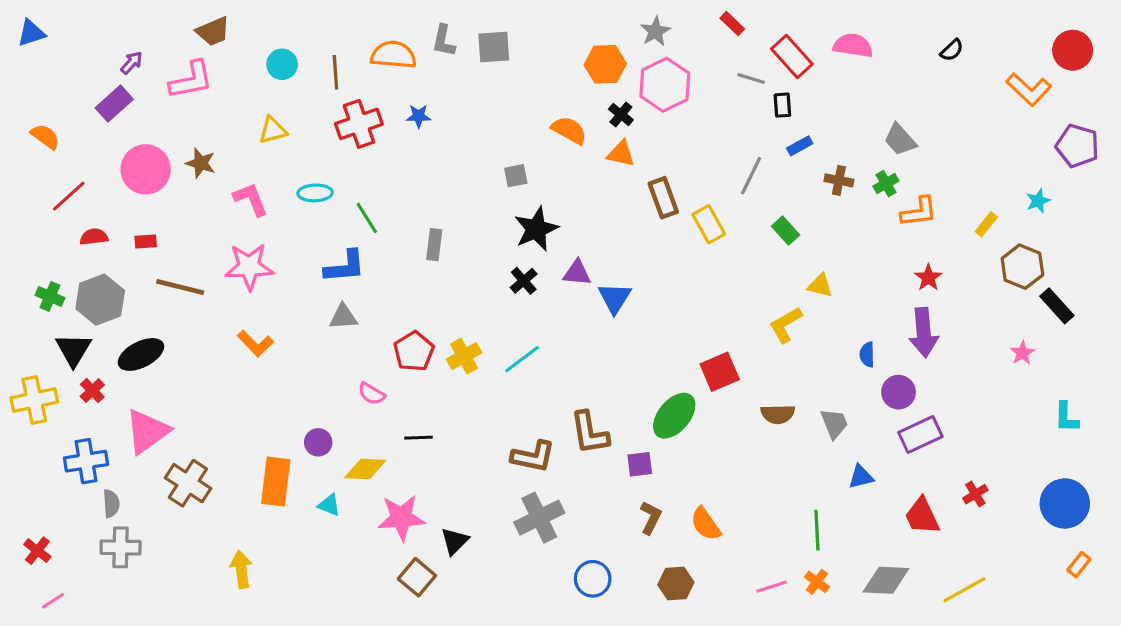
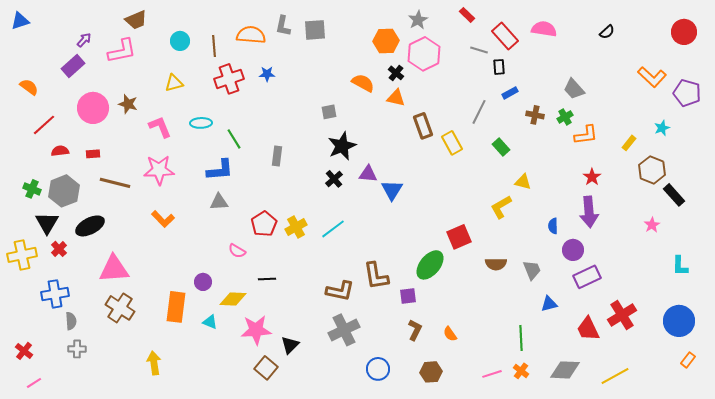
orange L-shape: (1029, 89) -> (652, 77), moved
pink triangle: (147, 431) -> (114, 269), moved, turned 32
red cross: (975, 494) -> (622, 315), size x1.8
orange semicircle: (706, 524) -> (450, 334), size x0.7
gray cross: (121, 547) -> (77, 349), size x0.7

